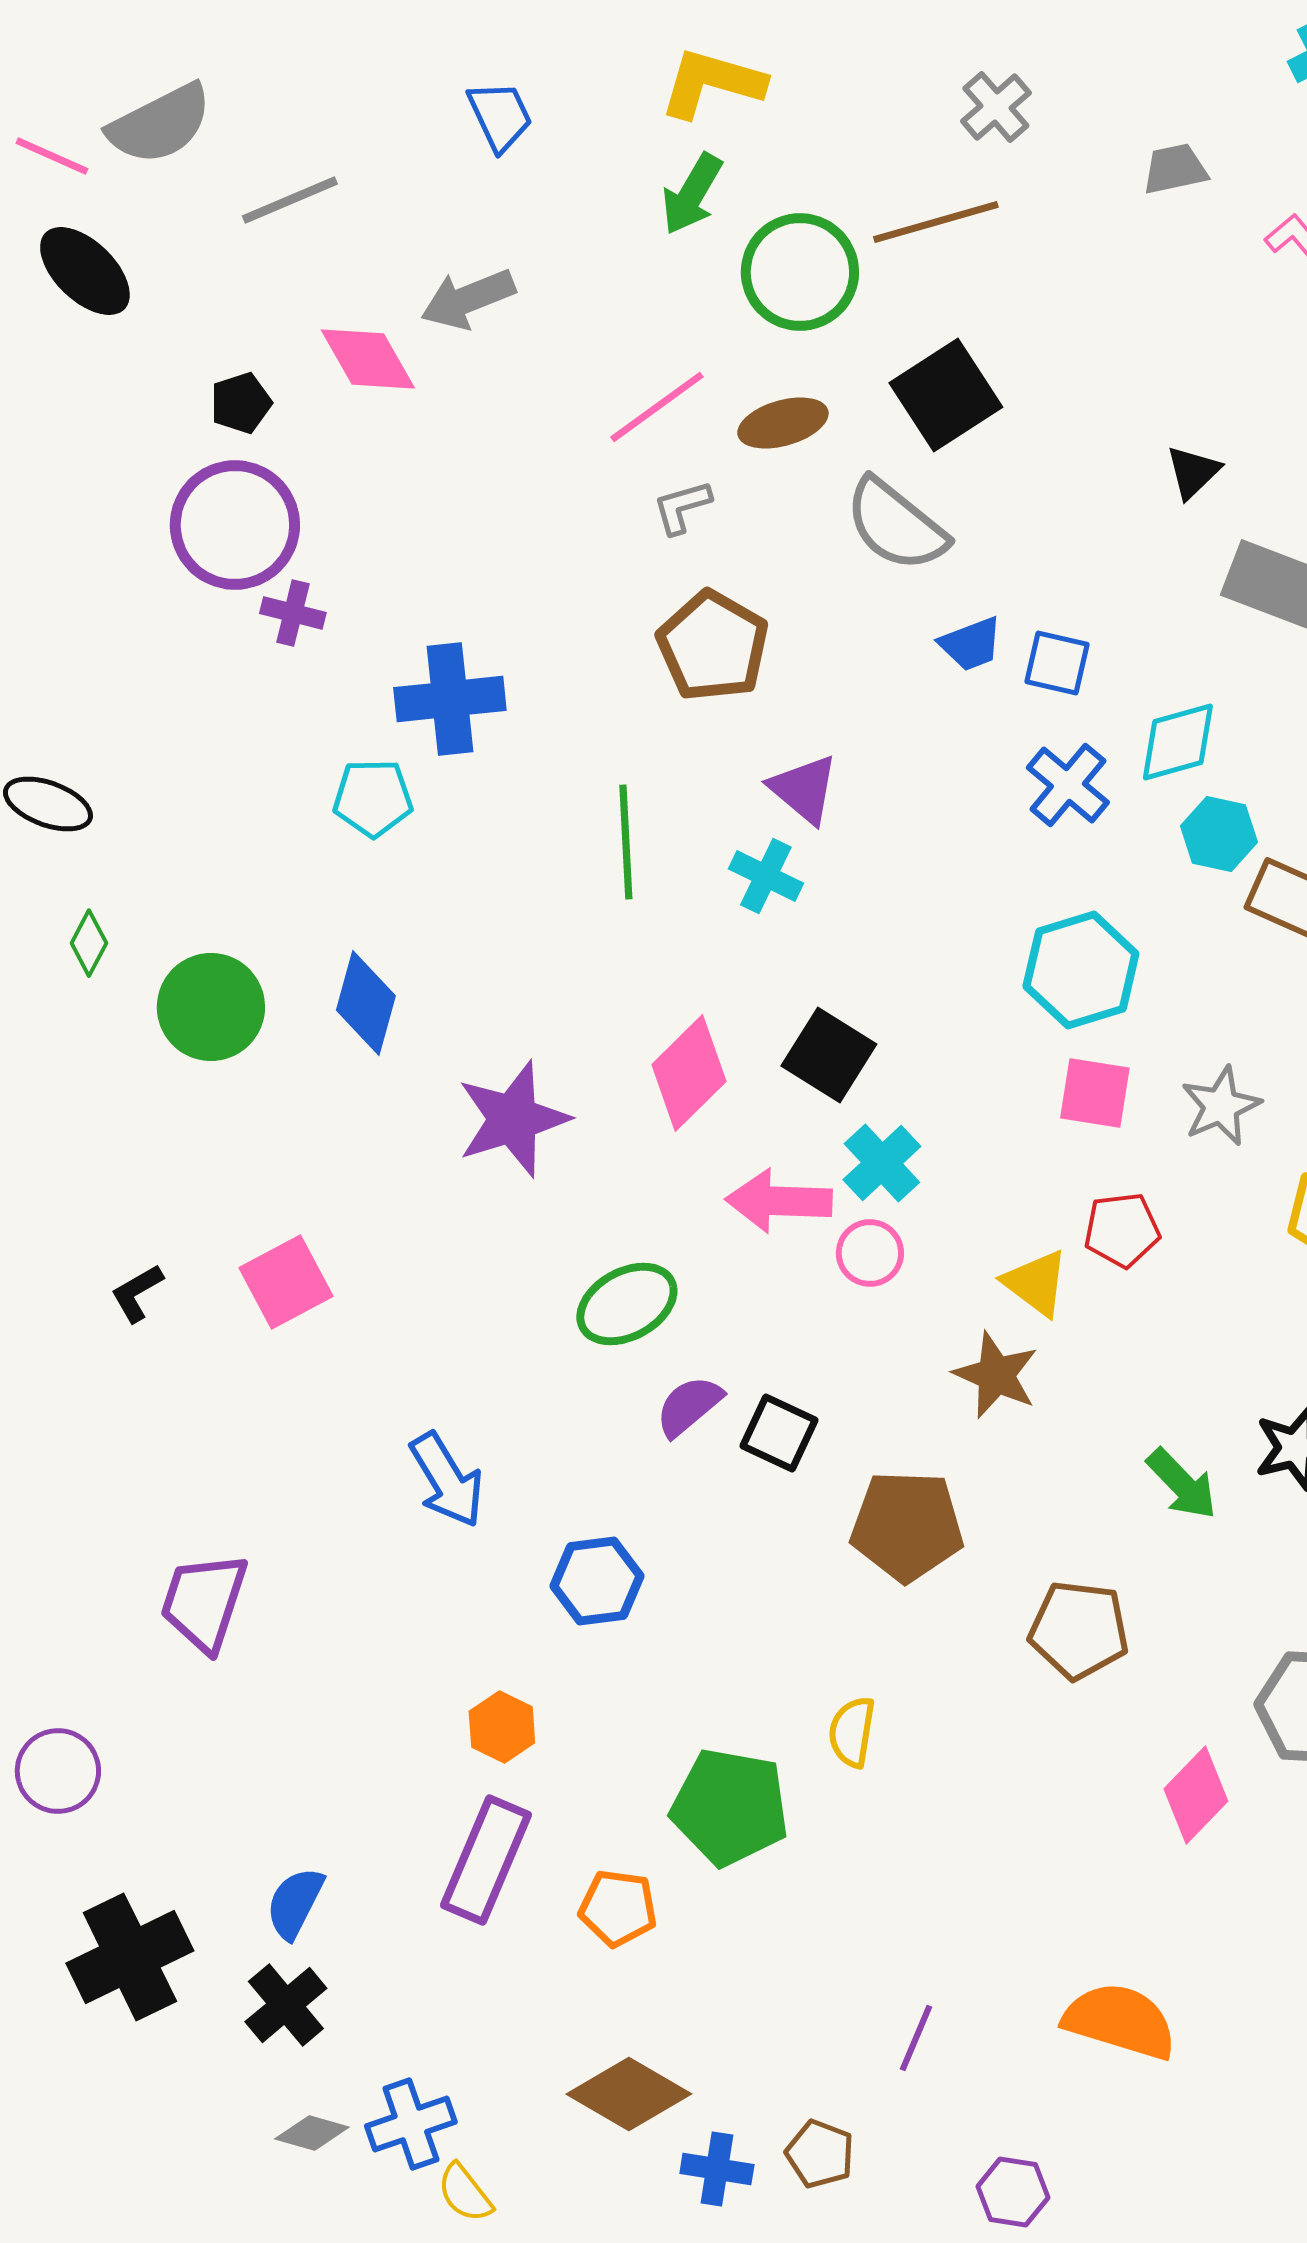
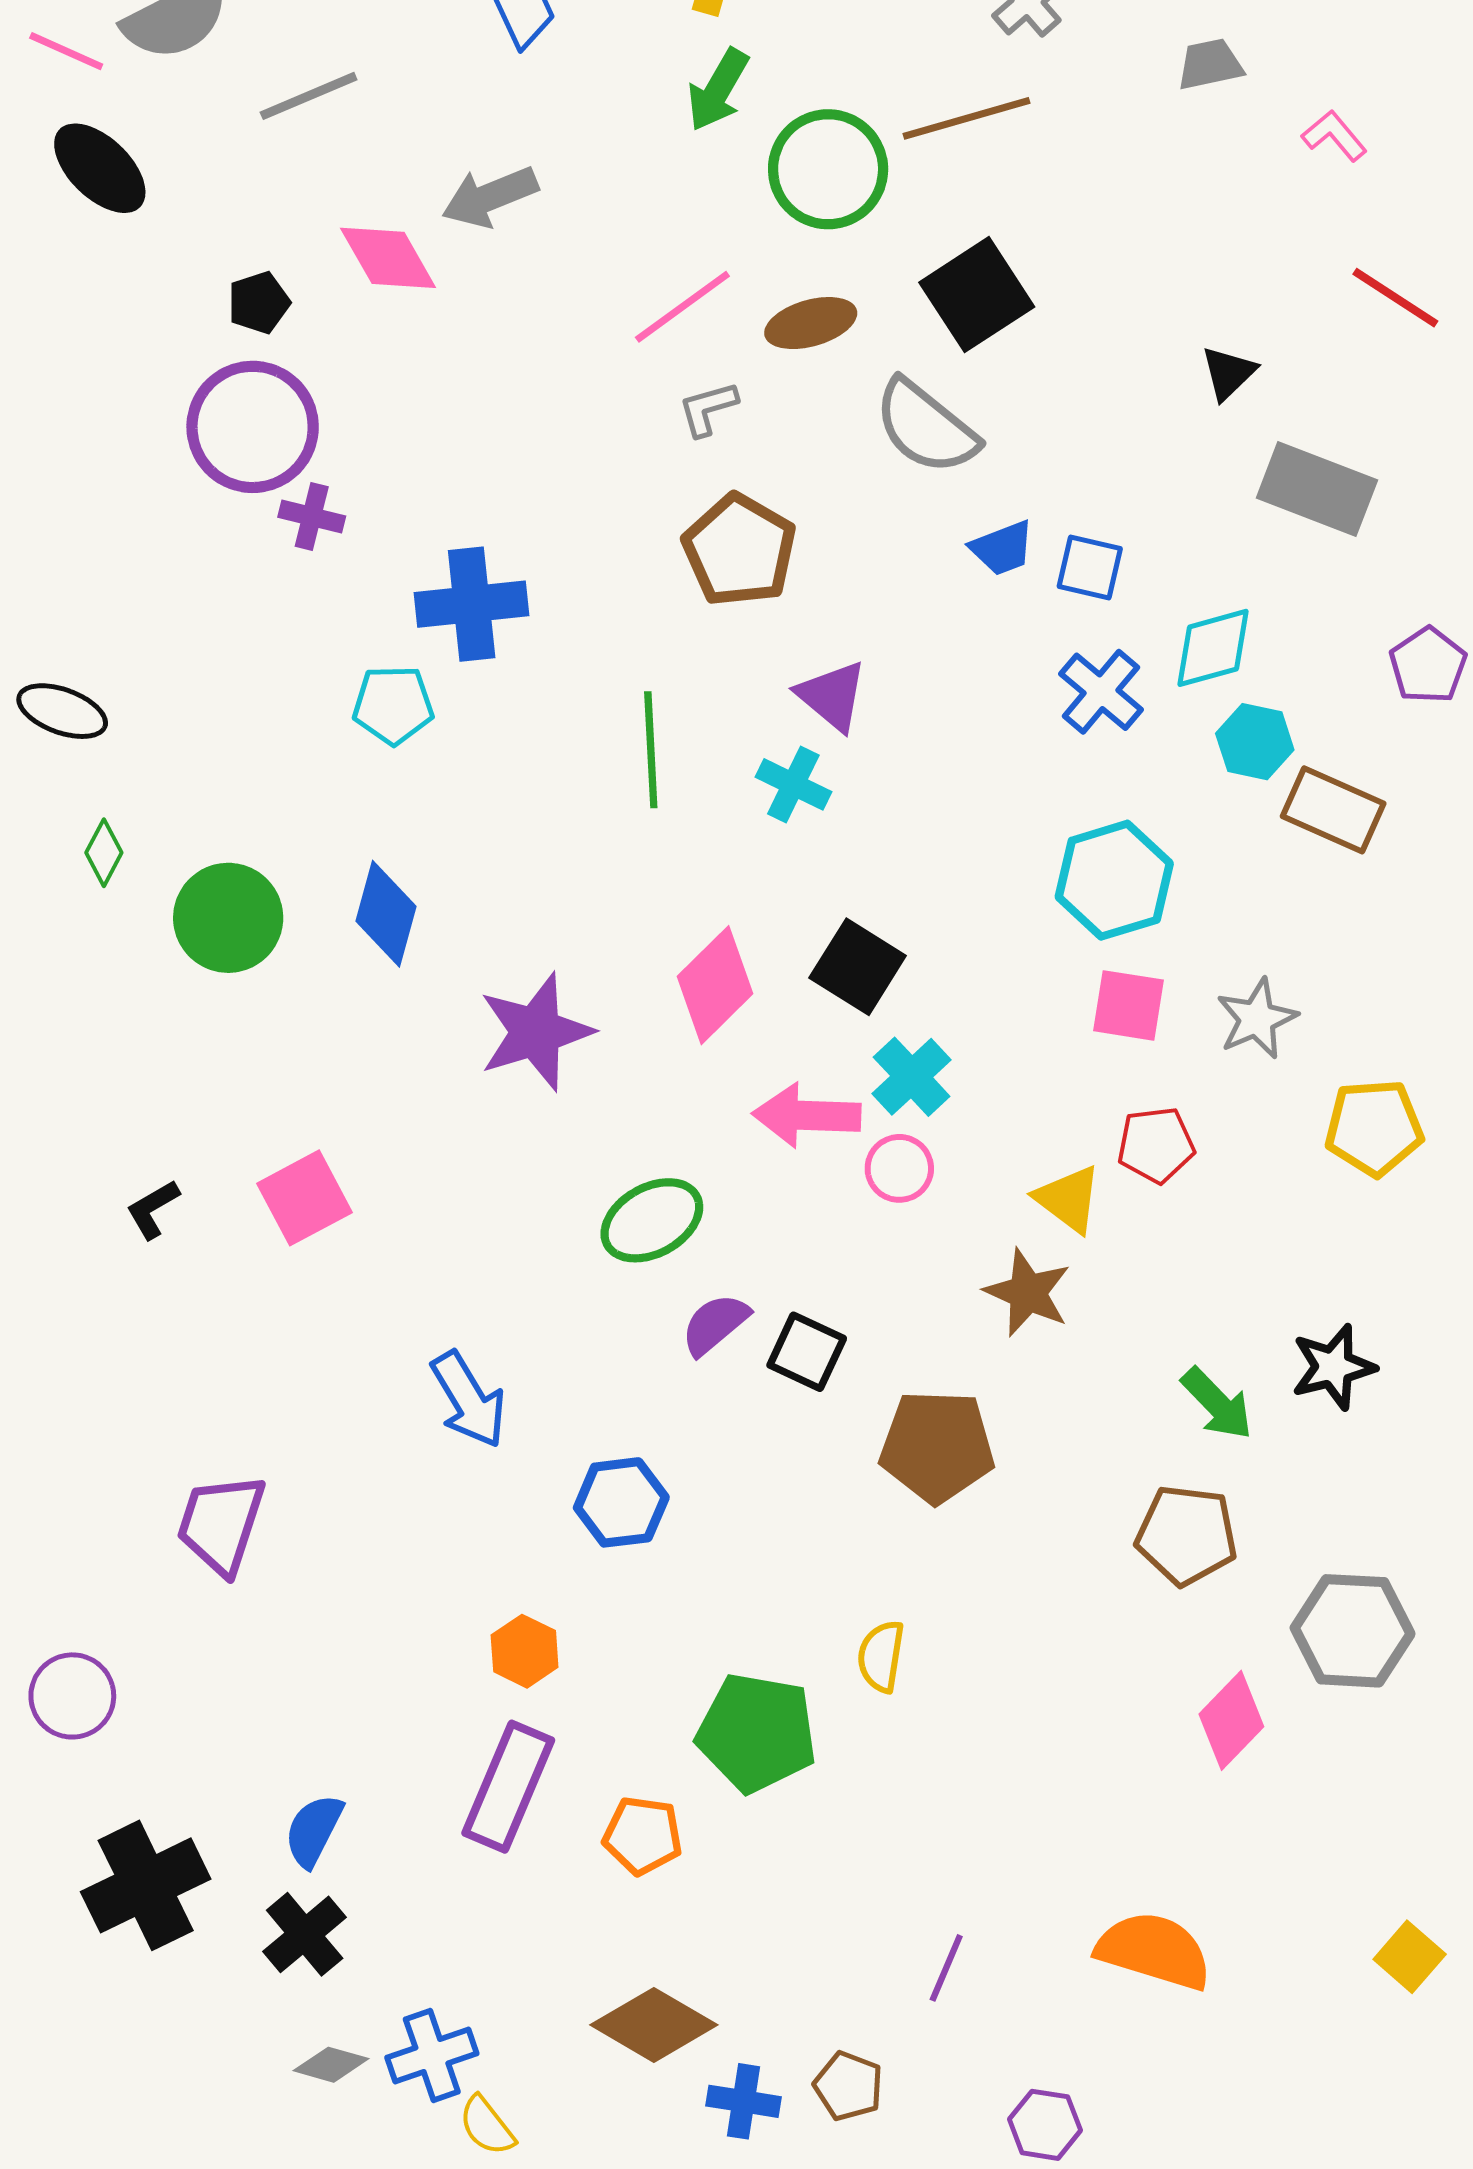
brown pentagon: (1079, 1630) -> (1187, 1535), moved

